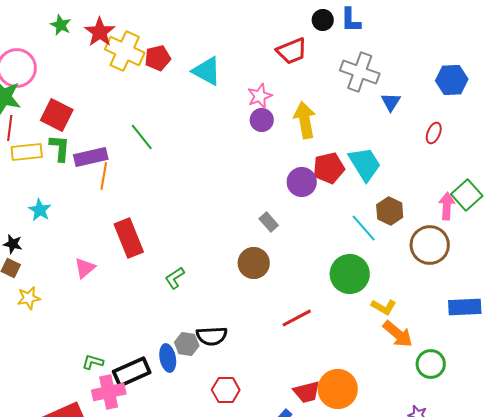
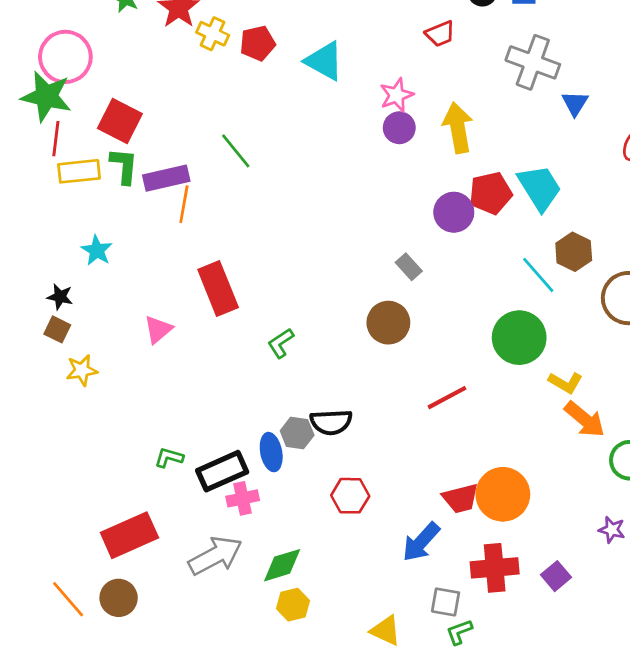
yellow cross: (125, 51) -> (213, 34), size x0.6
red trapezoid: (292, 51) -> (440, 34), size x0.7
pink cross: (109, 392) -> (243, 498), moved, size x0.7

